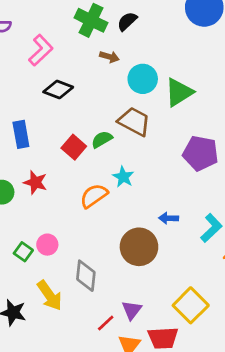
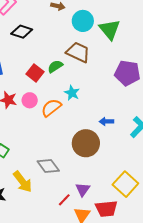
green triangle: (179, 92) -> (110, 29), turned -35
pink circle: (47, 245) -> (30, 100), moved
gray diamond: (86, 276) -> (48, 166), turned -40

